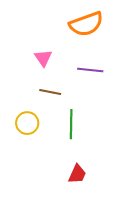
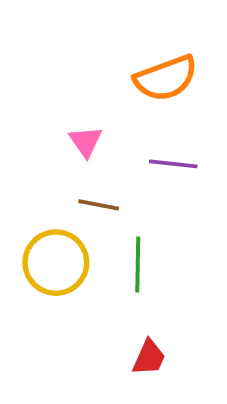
yellow circle: (27, 123) -> (56, 263), size x1.5

